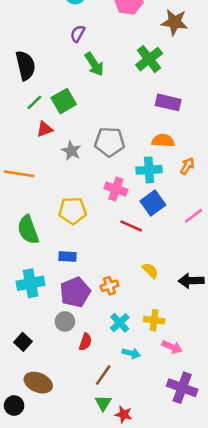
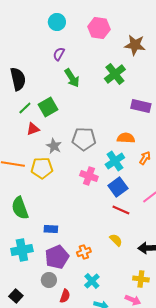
purple rectangle: (168, 102) -> (141, 106), moved
cyan cross: (149, 170) -> (115, 161), turned -30
yellow pentagon: (73, 211) -> (42, 168), moved
red line: (131, 226) -> (121, 210), moved
yellow cross: (154, 320) -> (141, 279), moved

